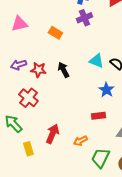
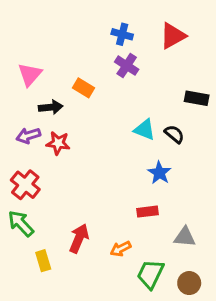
purple cross: (84, 18) -> (127, 66), turned -35
pink triangle: (19, 24) -> (30, 74), turned -36
black arrow: (63, 70) -> (51, 107), moved, turned 112
red cross: (28, 98) -> (25, 185), moved

